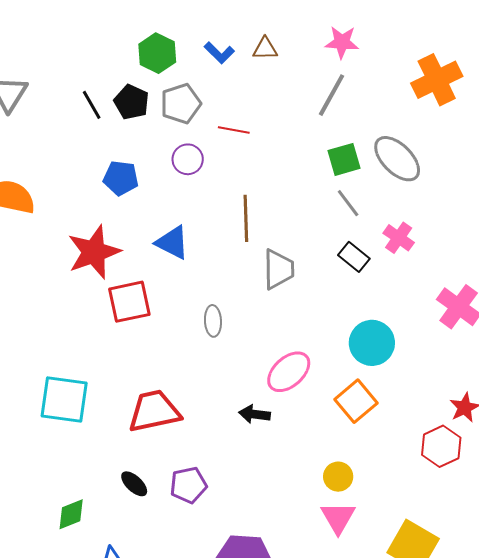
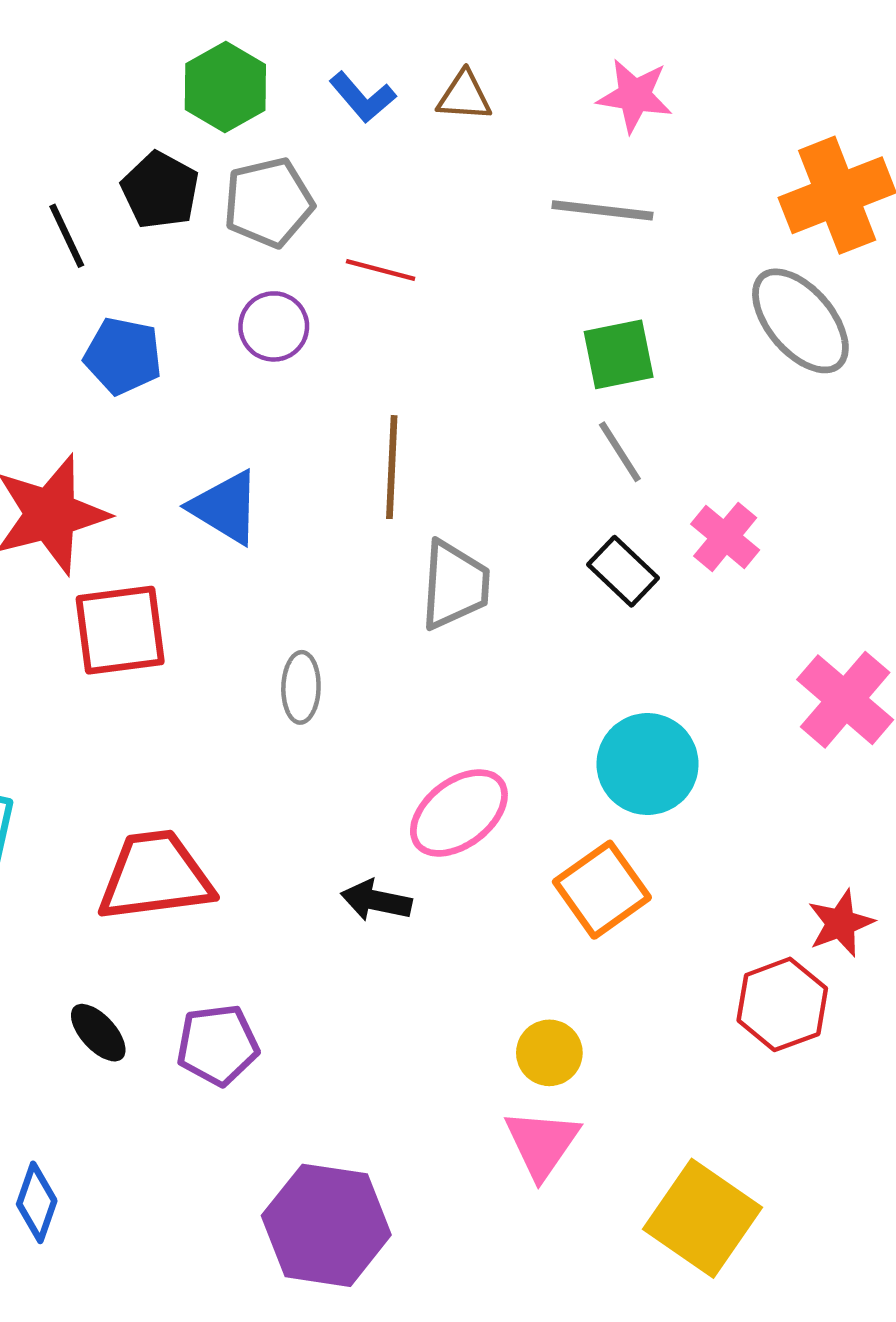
gray line: (332, 95) -> (602, 210), turned 63
black line: (92, 105) -> (67, 236), moved
gray ellipse: (397, 159) -> (800, 321), moved

